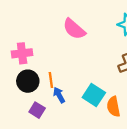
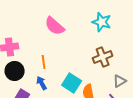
orange line: (51, 80) -> (44, 62), moved

